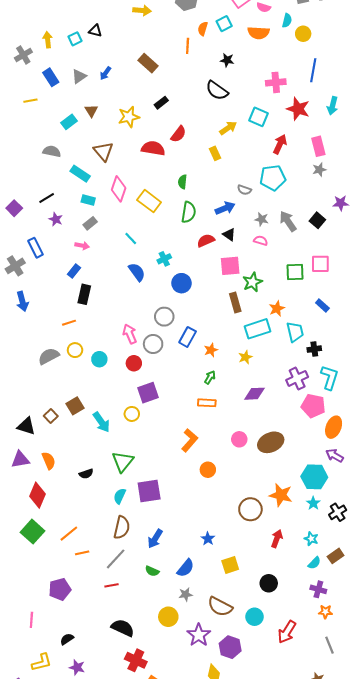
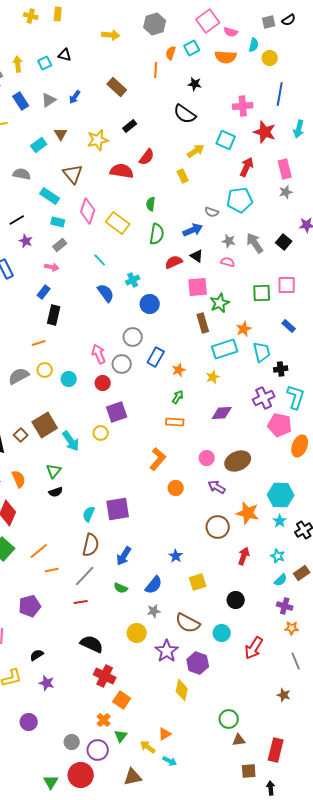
brown square: (75, 406) -> (45, 425), size x1.4
purple arrow: (335, 456) -> (217, 487), moved
green triangle: (123, 462) -> (54, 471), moved, size x0.7

